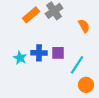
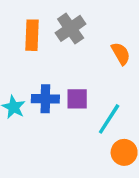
orange rectangle: (31, 15) -> (32, 35), turned -48

